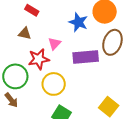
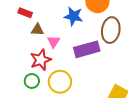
brown triangle: (25, 33) -> (37, 30), moved
green circle: (15, 76) -> (32, 81), moved, size x0.6

